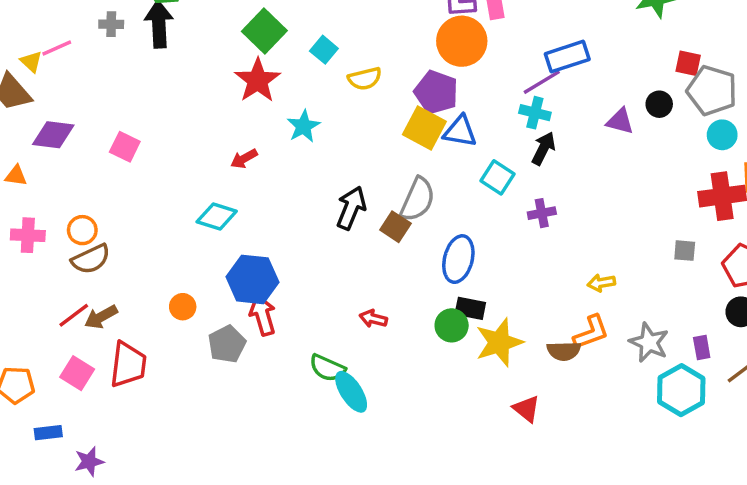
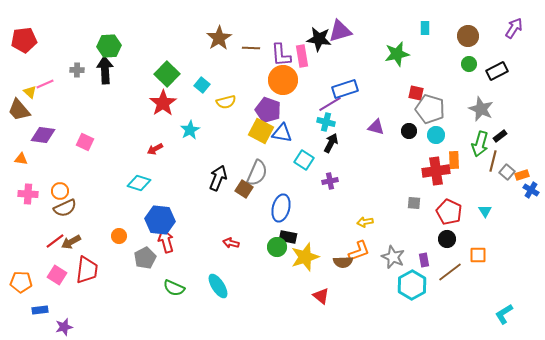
black circle: (659, 104) -> (409, 131), moved
green semicircle: (327, 368) -> (174, 288), moved

